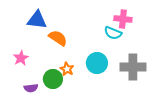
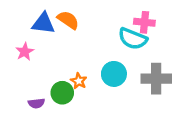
cyan semicircle: (113, 33) -> (133, 39), size x1.4
orange semicircle: (58, 38) -> (68, 20), moved
pink star: (21, 58) -> (25, 52), moved

